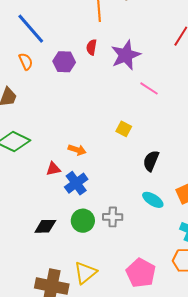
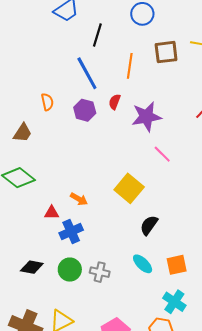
blue line: (31, 29) -> (87, 73), moved
yellow square: (124, 129) -> (129, 188), size x1.8

